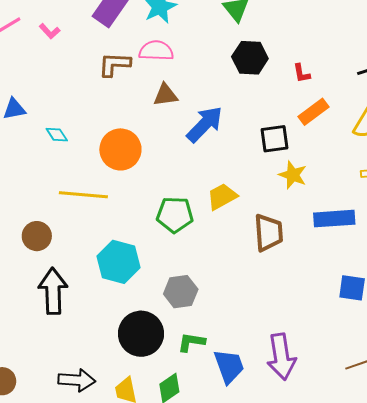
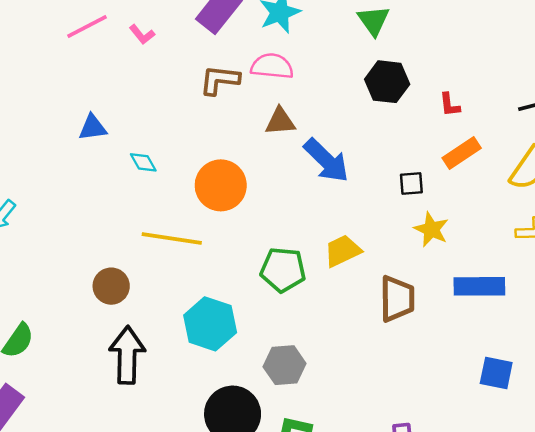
blue arrow: (205, 124) -> (326, 160), turned 87
black square: (274, 139) -> (411, 183), size x0.7

